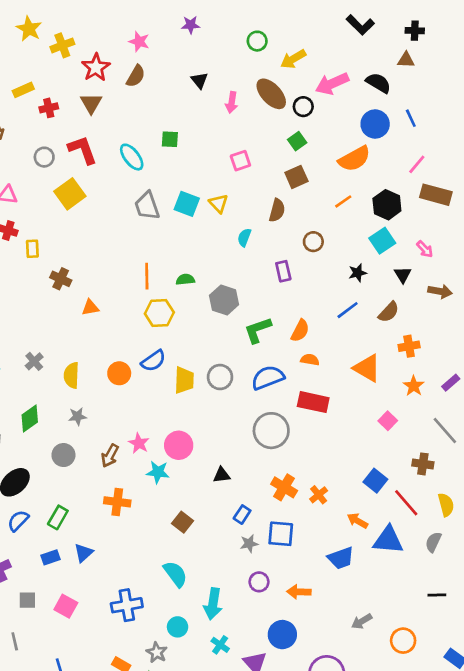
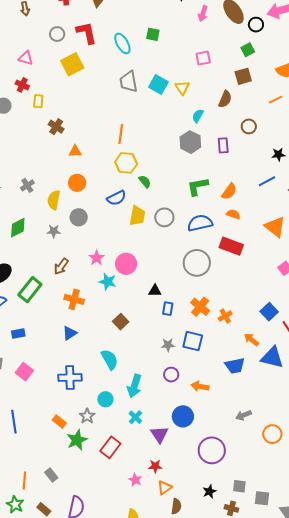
green semicircle: (185, 279) -> (145, 182), moved, turned 48
gray hexagon: (224, 300) -> (190, 142), moved
orange circle: (119, 373) -> (77, 183), moved
gray circle: (63, 455) -> (79, 217), moved
brown arrow: (110, 456) -> (61, 266), moved
blue rectangle: (242, 515) -> (168, 309), moved, turned -32
green rectangle: (58, 517) -> (30, 290), moved, size x1.4
blue triangle: (84, 553) -> (70, 333), moved

